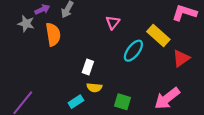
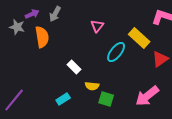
white rectangle: (88, 67) -> (74, 67), turned -64
yellow semicircle: (94, 88) -> (92, 86), moved

